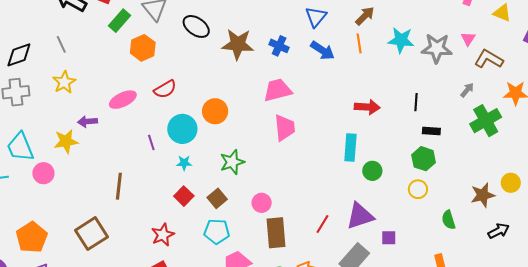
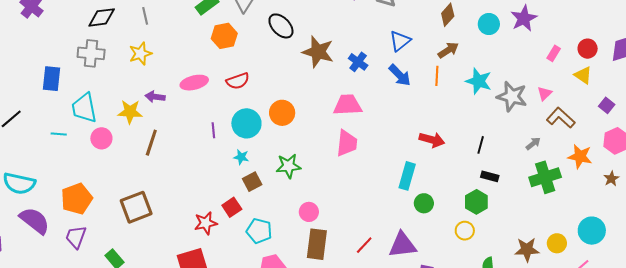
brown line: (119, 186) -> (151, 143), moved
red square: (184, 196) -> (232, 207), moved
brown square: (217, 198) -> (252, 182), moved

